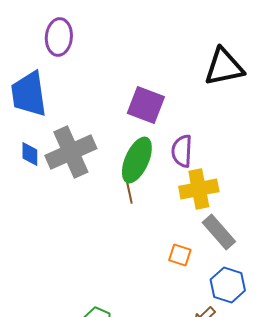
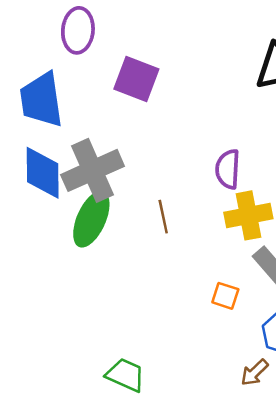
purple square: (146, 105) -> (136, 79), moved
blue diamond: (30, 154) -> (43, 173), size x1.8
green ellipse: (137, 160) -> (91, 219), moved

